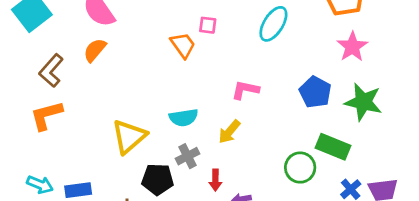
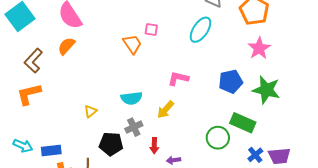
blue pentagon: (315, 92) -> (231, 82), turned 30
yellow triangle: (129, 137) -> (90, 111), size x0.5

